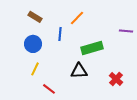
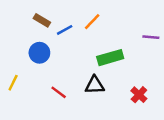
blue line: (60, 34) -> (65, 30), moved, turned 56
yellow line: (35, 69) -> (13, 83), moved
red line: (49, 89) -> (59, 92), moved

